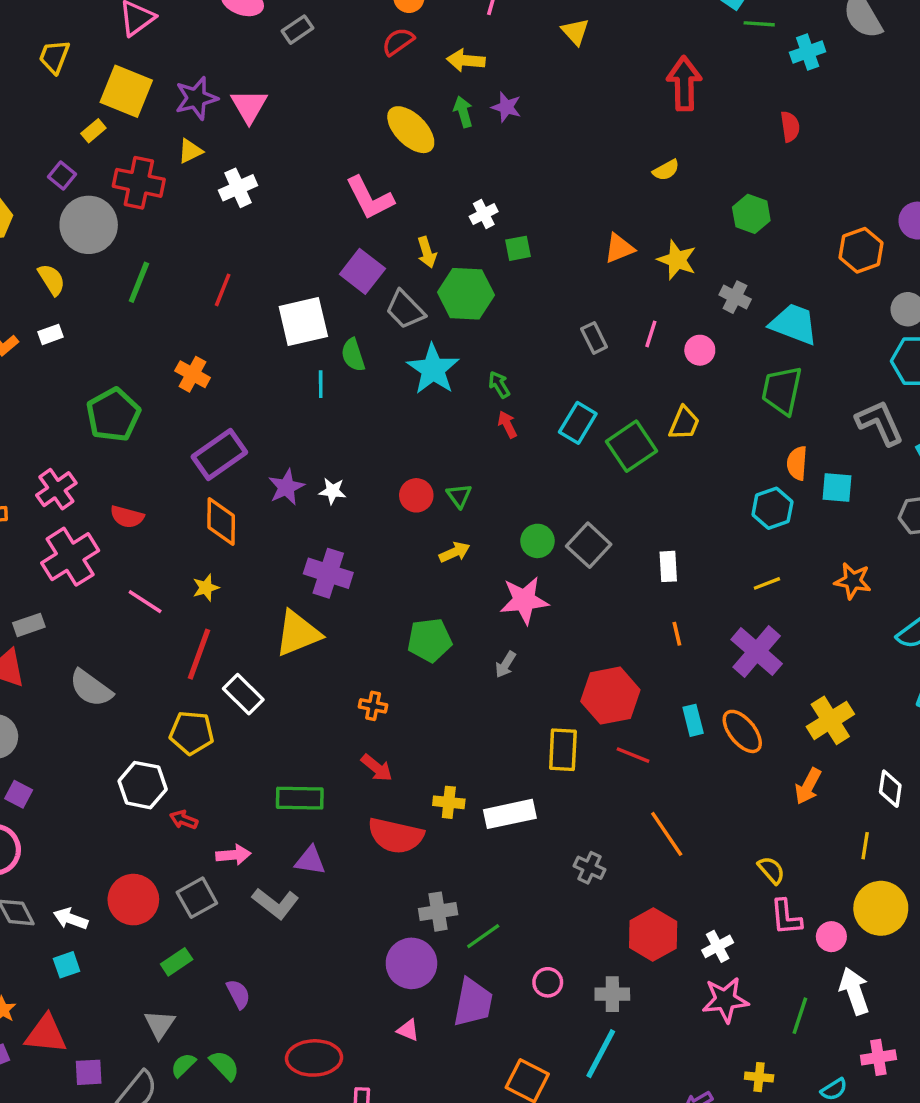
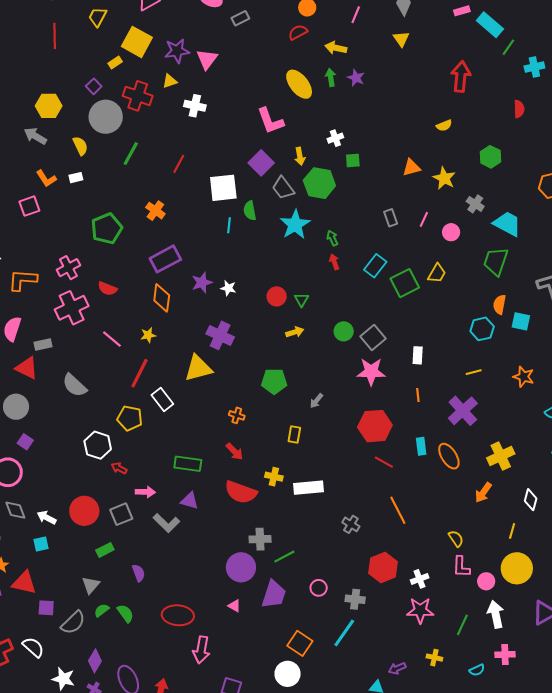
green line: (759, 24) -> (508, 47), turned -66
white cross: (238, 188) -> (195, 106), turned 30
pink star: (524, 600) -> (371, 372), moved
yellow rectangle: (563, 750) -> (294, 434), moved, size x0.7

